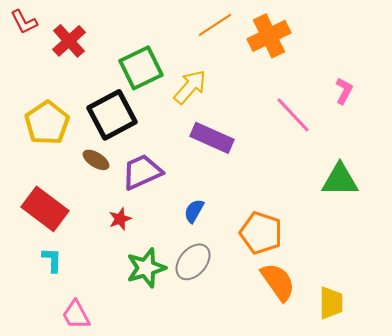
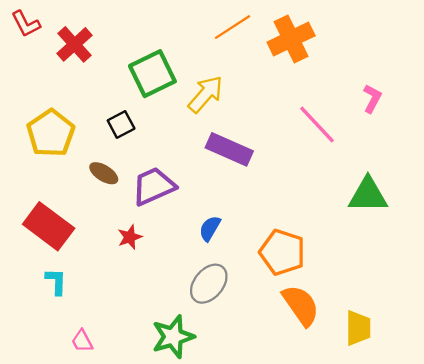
black square: (112, 115) -> (121, 125), size x0.5
green star: (146, 268) -> (173, 337), moved
pink trapezoid: (76, 315) -> (82, 341), size x0.7

